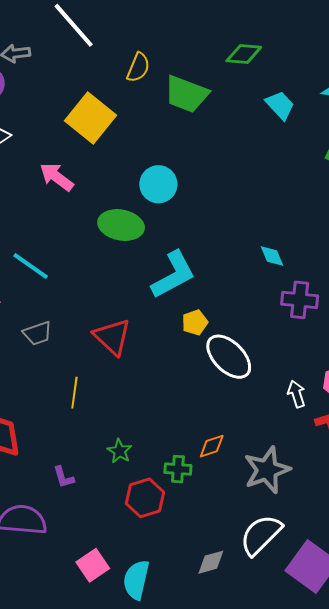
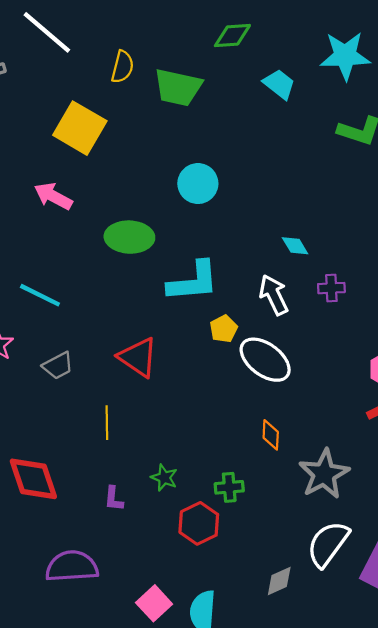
cyan circle: (158, 184) -> (198, 184), moved
cyan L-shape: (173, 275) -> (193, 282), turned 32
purple cross: (300, 300) -> (331, 288), size x0.7
white arrow: (297, 394) -> (274, 295), moved, size x1.4
orange diamond: (212, 446) -> (271, 435), moved, turned -60
purple L-shape: (64, 477) -> (114, 499), moved, turned 30

